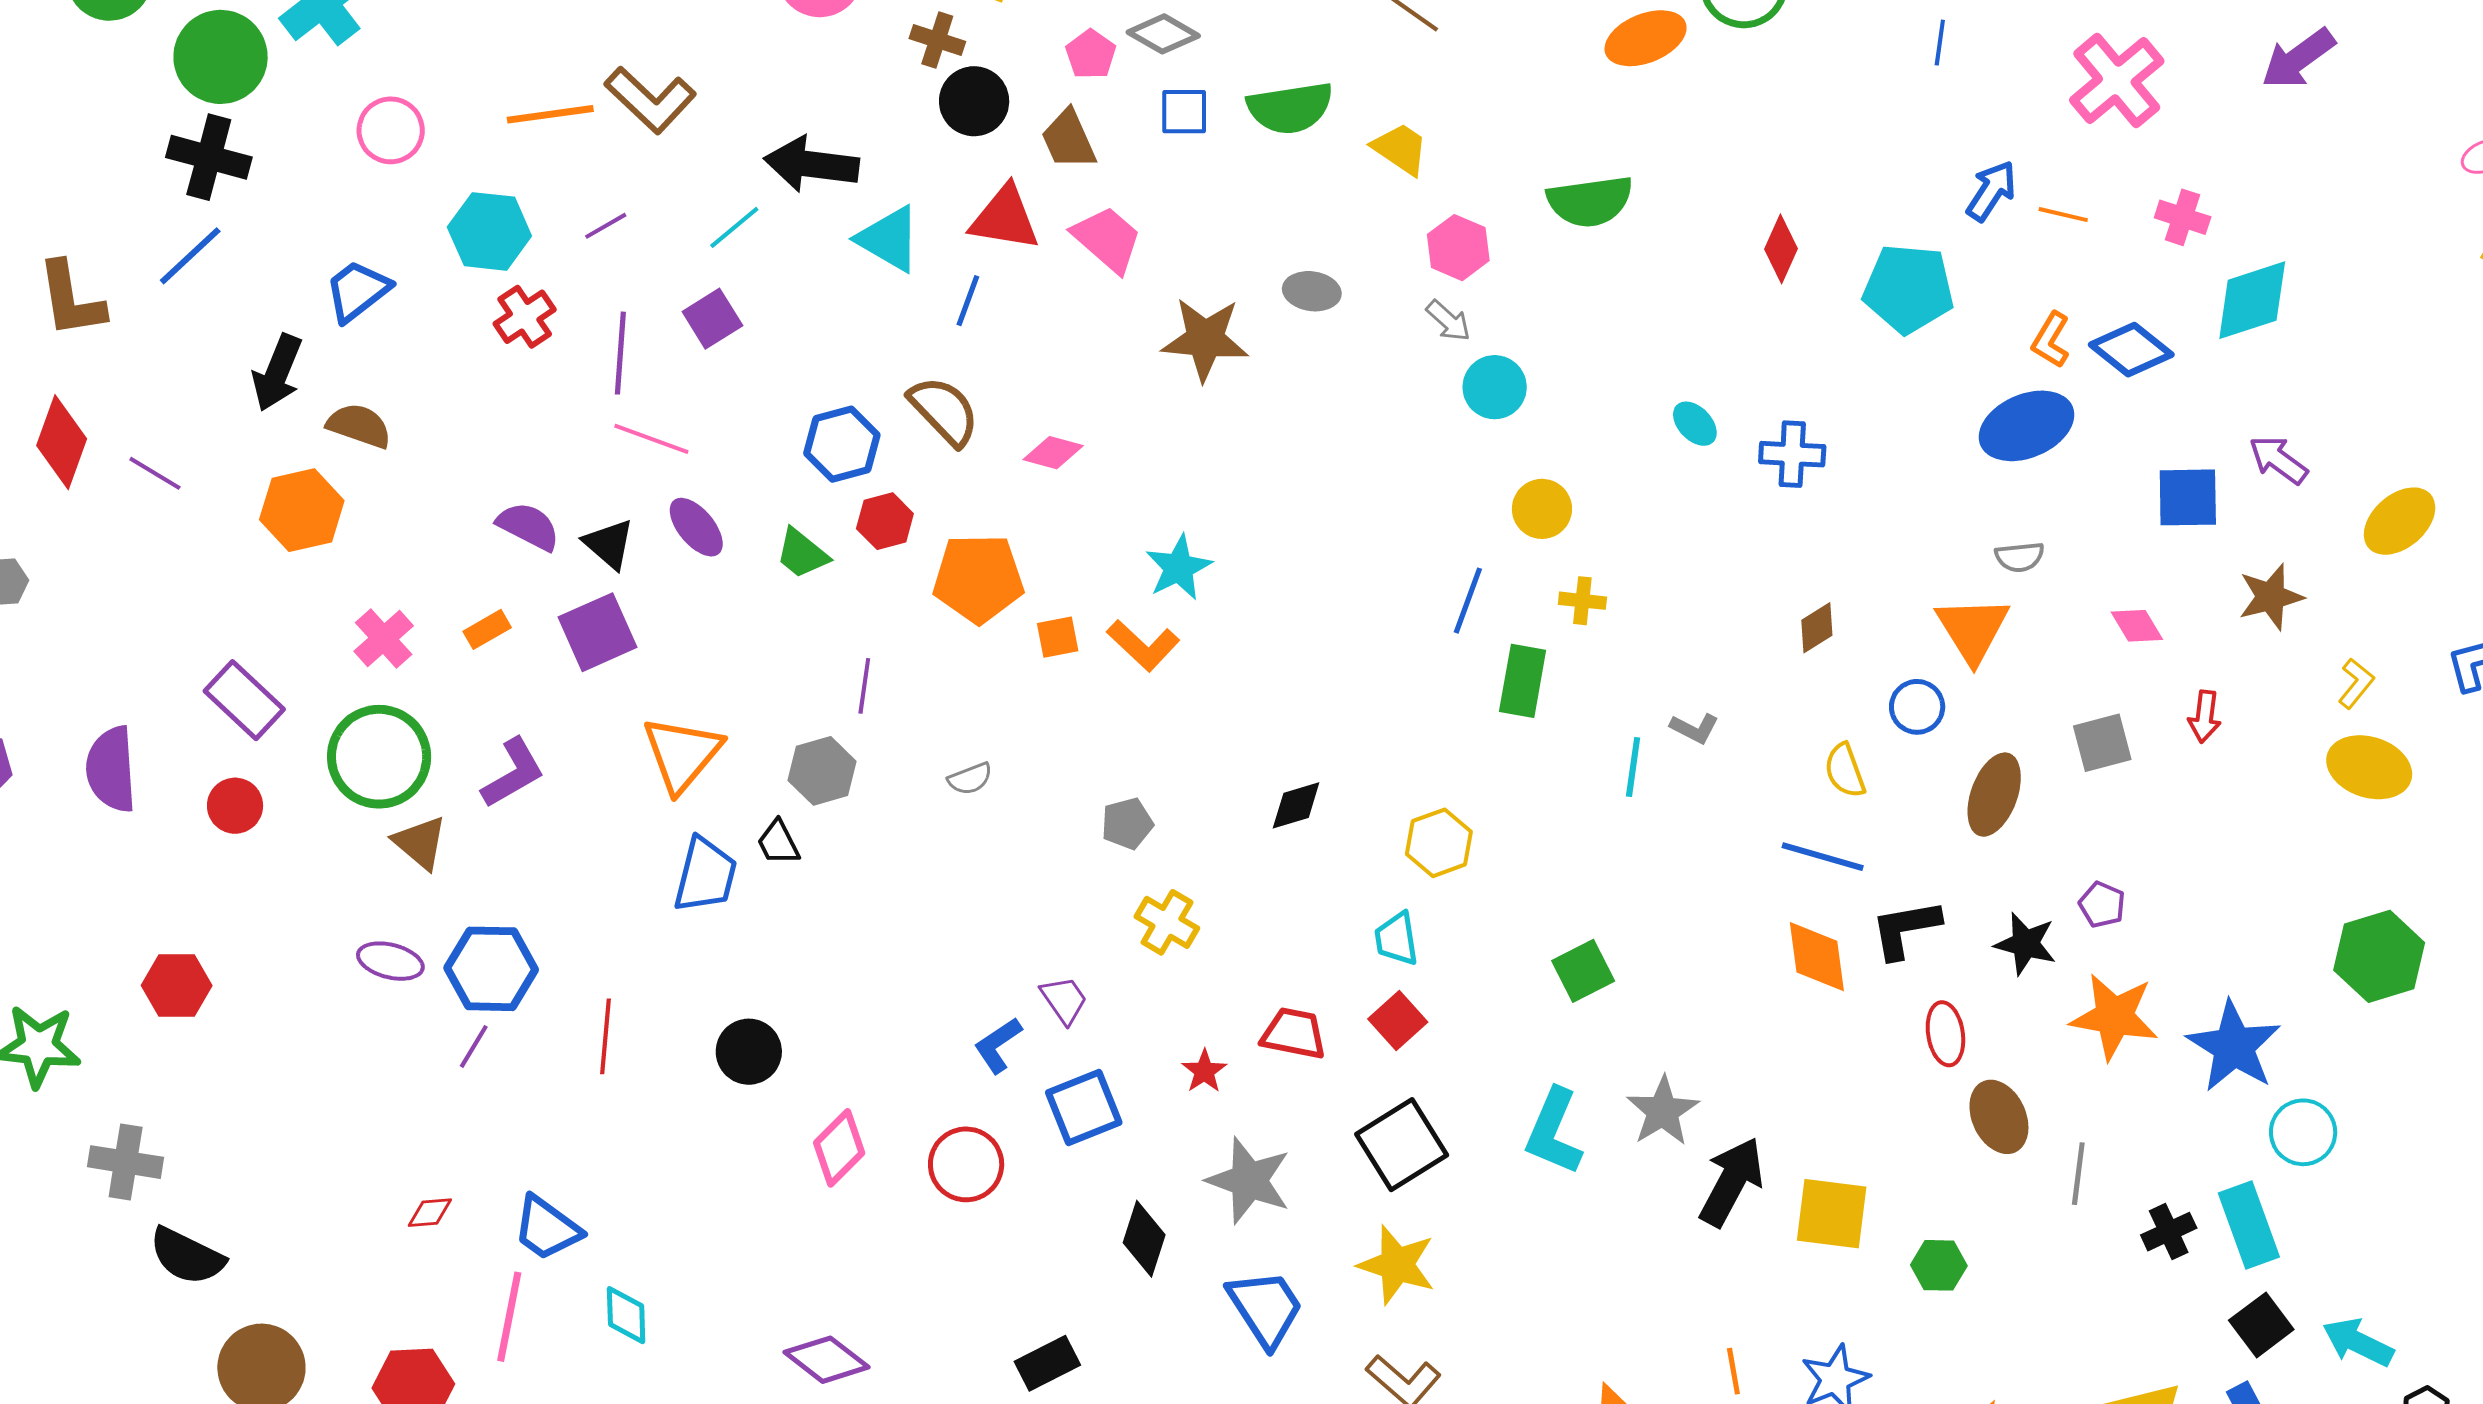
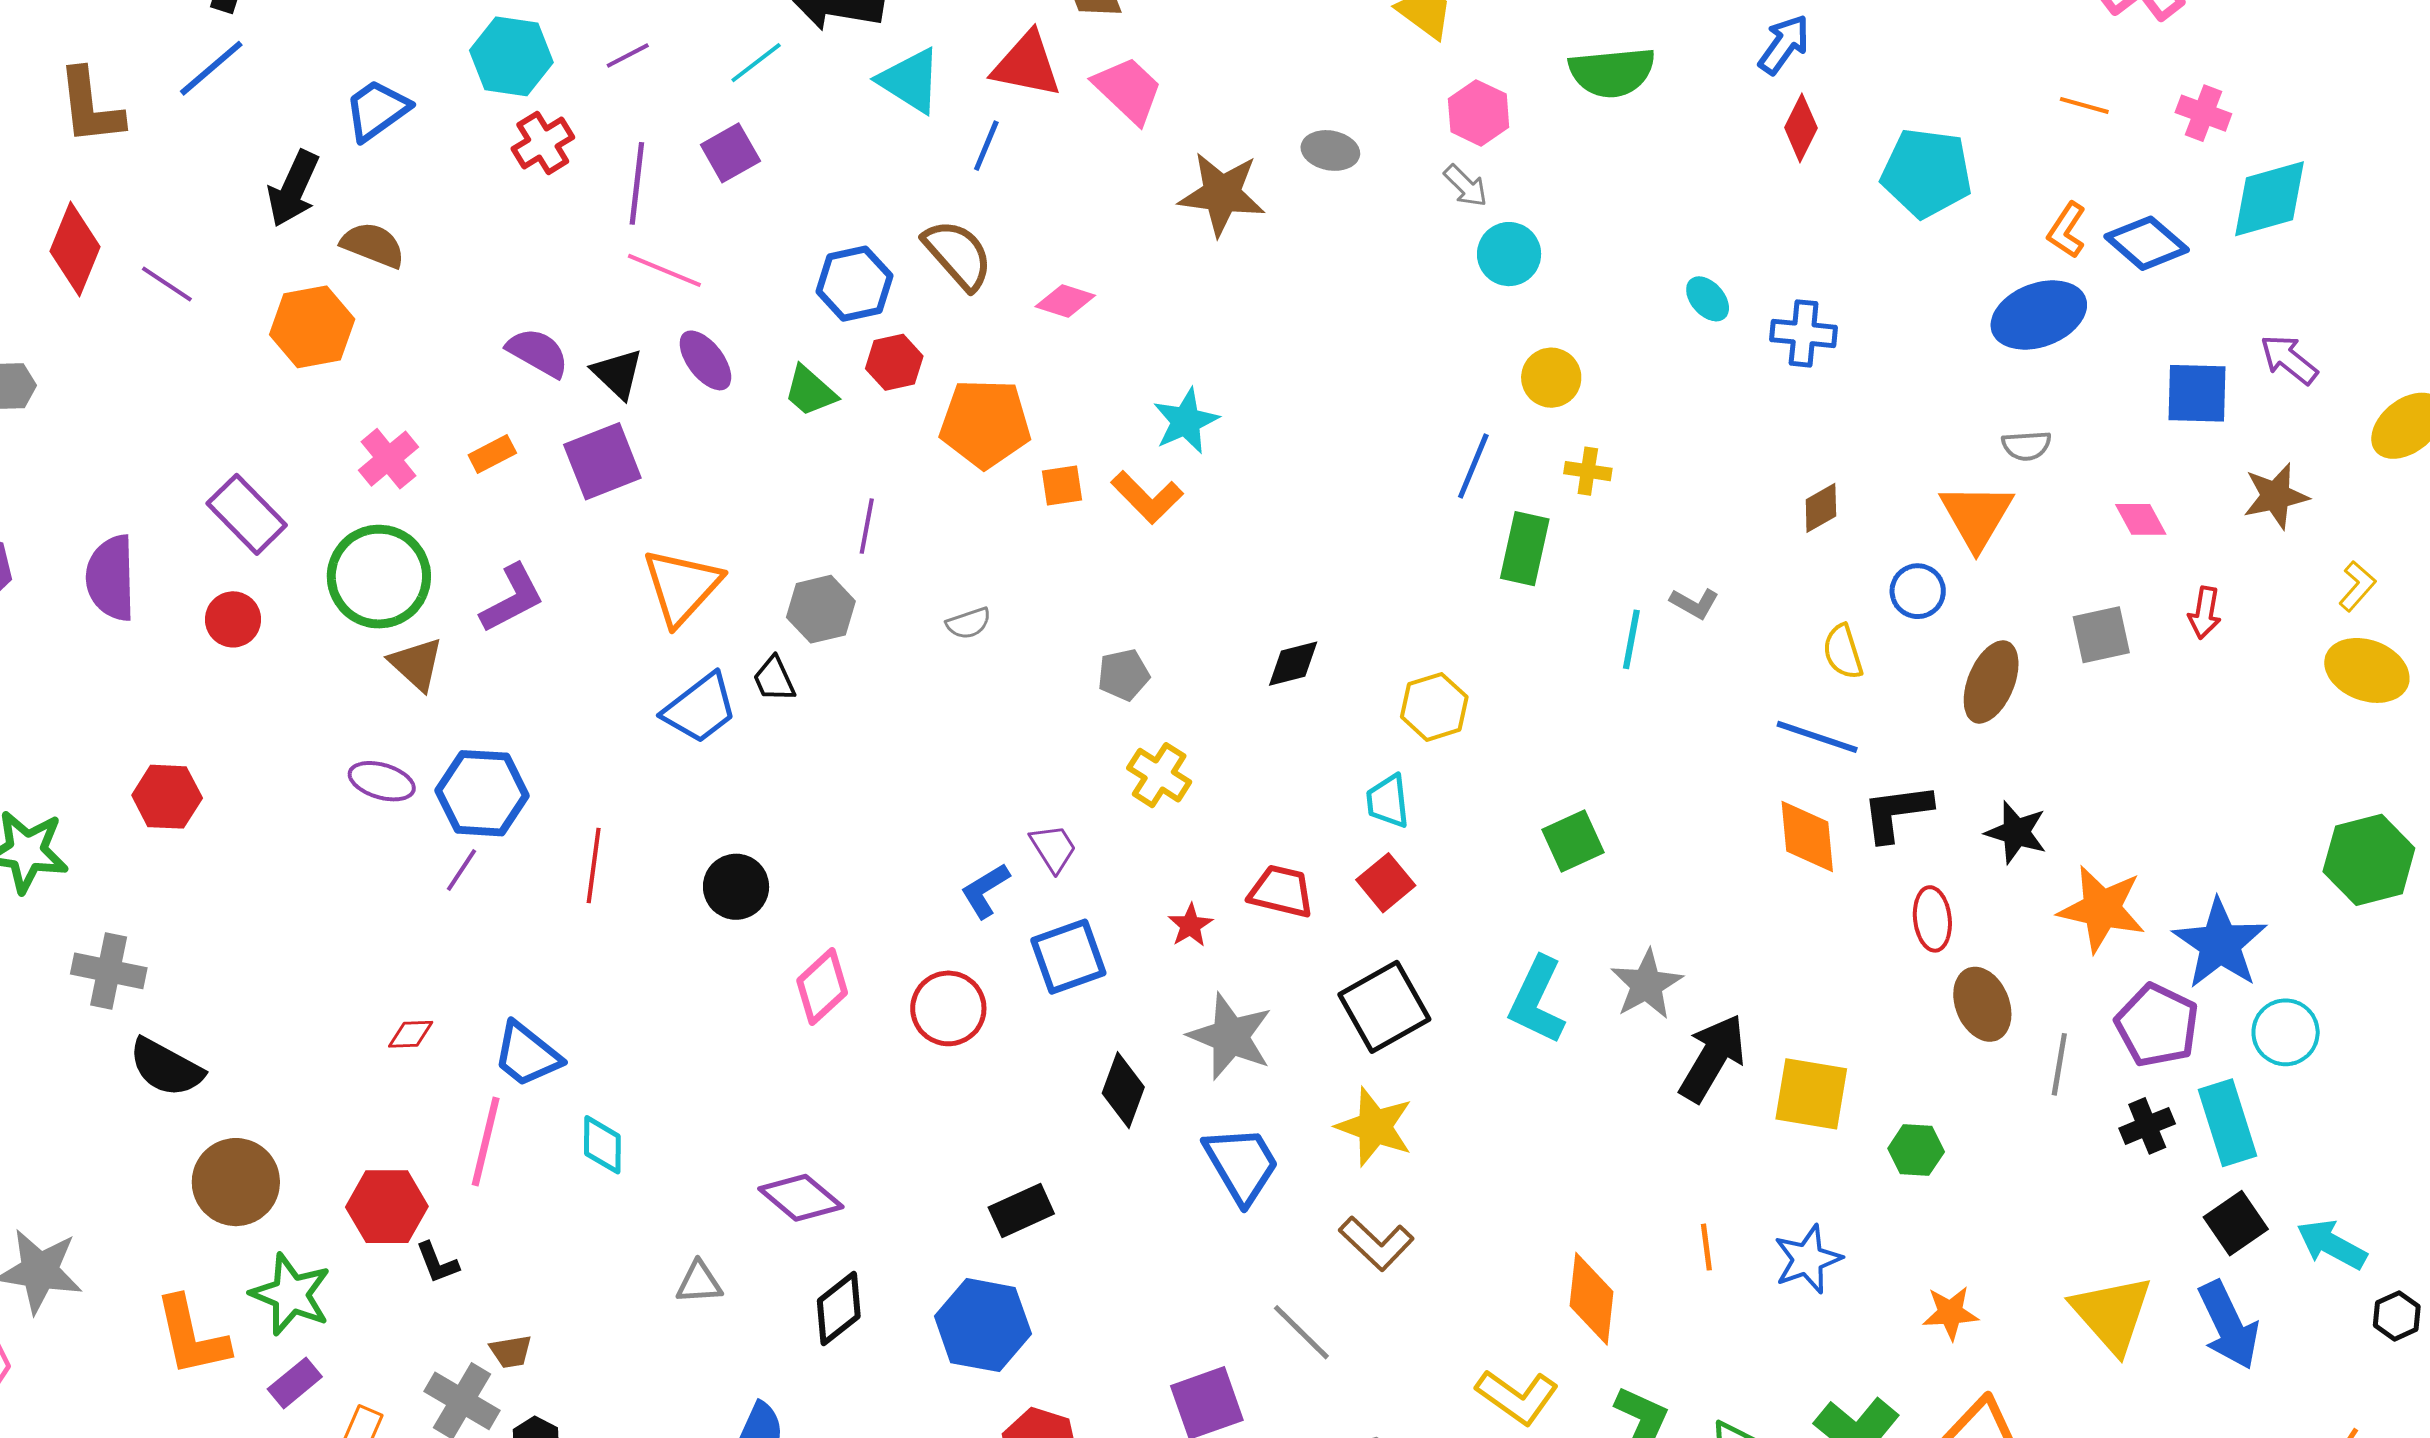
blue arrow: (1991, 191) -> (1784, 44), moved
blue trapezoid: (705, 875) -> (700, 708), turned 36
purple pentagon: (2102, 905) -> (2157, 1025), moved, size x1.8

